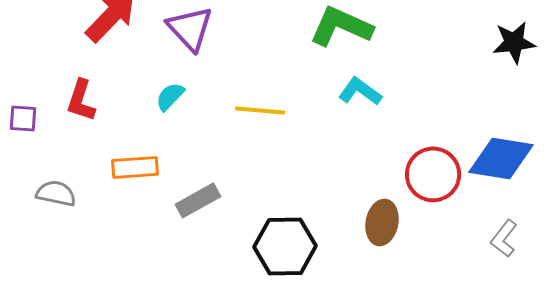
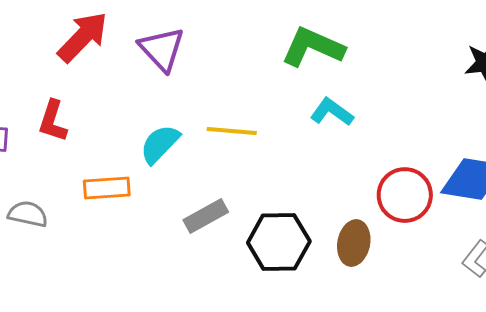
cyan semicircle: (170, 96) -> (160, 144), moved, size x1.4
gray rectangle: (198, 200) -> (206, 216), moved
black hexagon: (285, 246) -> (279, 242), moved

